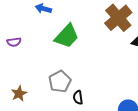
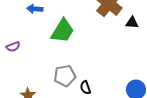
gray pentagon: (60, 82) -> (65, 76), turned 30

